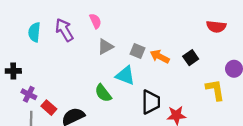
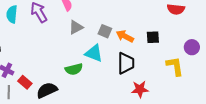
black square: (191, 58) -> (153, 37), turned 32
green semicircle: (103, 93) -> (74, 69), turned -66
black trapezoid: (151, 102) -> (126, 63), moved

